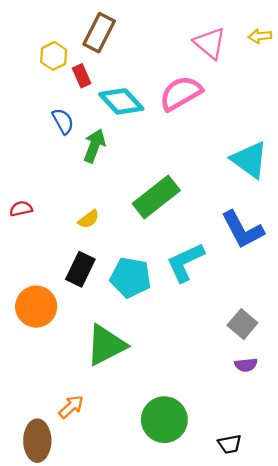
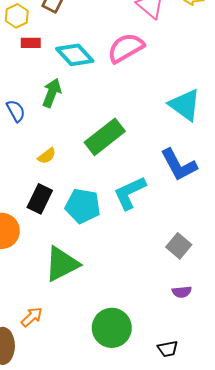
red rectangle: (82, 76) -> (31, 43), moved, turned -66
blue semicircle: (63, 121) -> (16, 111), moved
purple semicircle: (246, 365) -> (182, 292), moved

